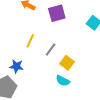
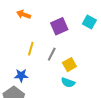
purple square: (57, 13) -> (59, 26), moved
yellow square: (67, 63) -> (69, 65), turned 32

